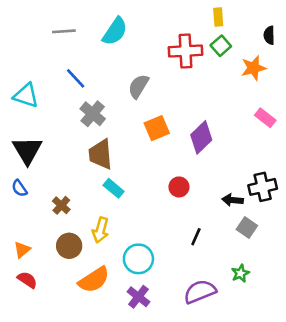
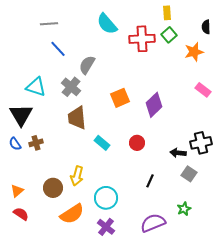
cyan semicircle: (115, 31) -> (107, 24), moved, turned 105
blue line: (76, 78) -> (58, 49), moved
gray semicircle: (138, 86) -> (87, 65), moved
cyan triangle: (26, 95) -> (36, 87), moved
cyan rectangle: (114, 188) -> (102, 143), moved
brown cross: (61, 205) -> (36, 143), moved, turned 32

